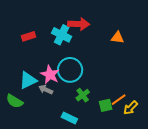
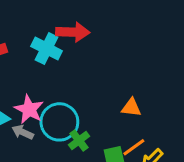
orange triangle: (117, 38) -> (131, 108), moved
cyan circle: (70, 70) -> (59, 122), moved

